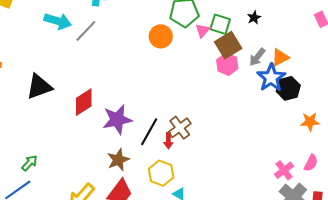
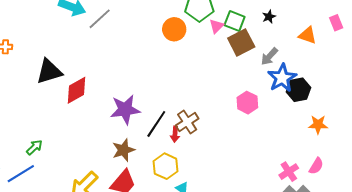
orange triangle: (280, 57) -> (308, 35), moved, turned 42
pink hexagon: (227, 64) -> (247, 103), moved
red diamond: (84, 102) -> (76, 90), moved

